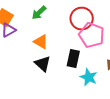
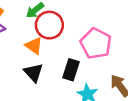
red circle: (82, 19) -> (49, 25), moved

